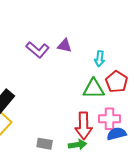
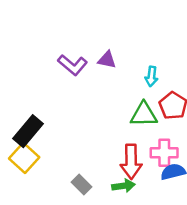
gray rectangle: (45, 144) -> (81, 185), turned 35

